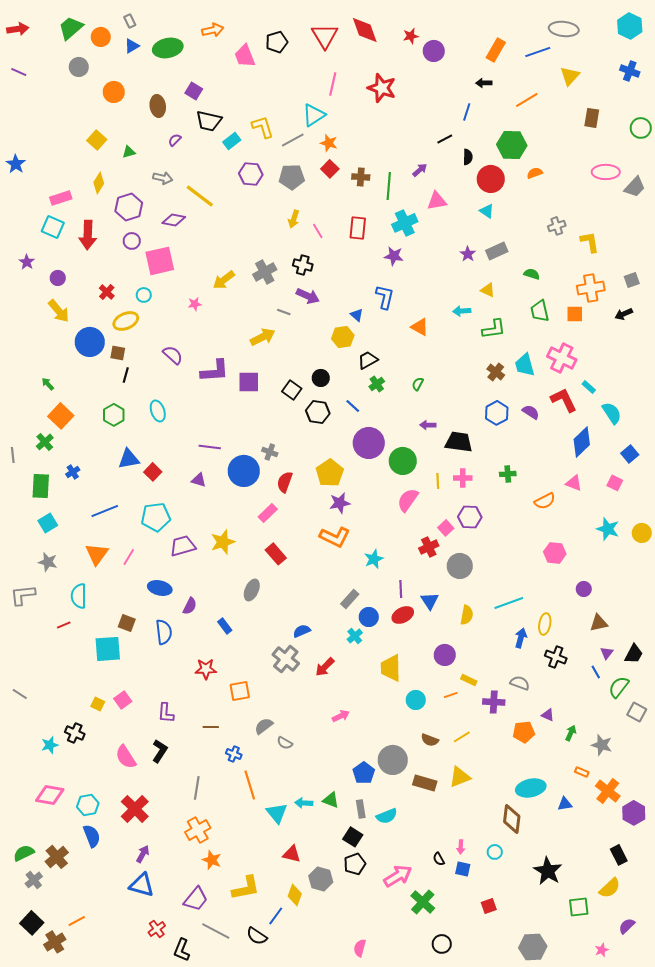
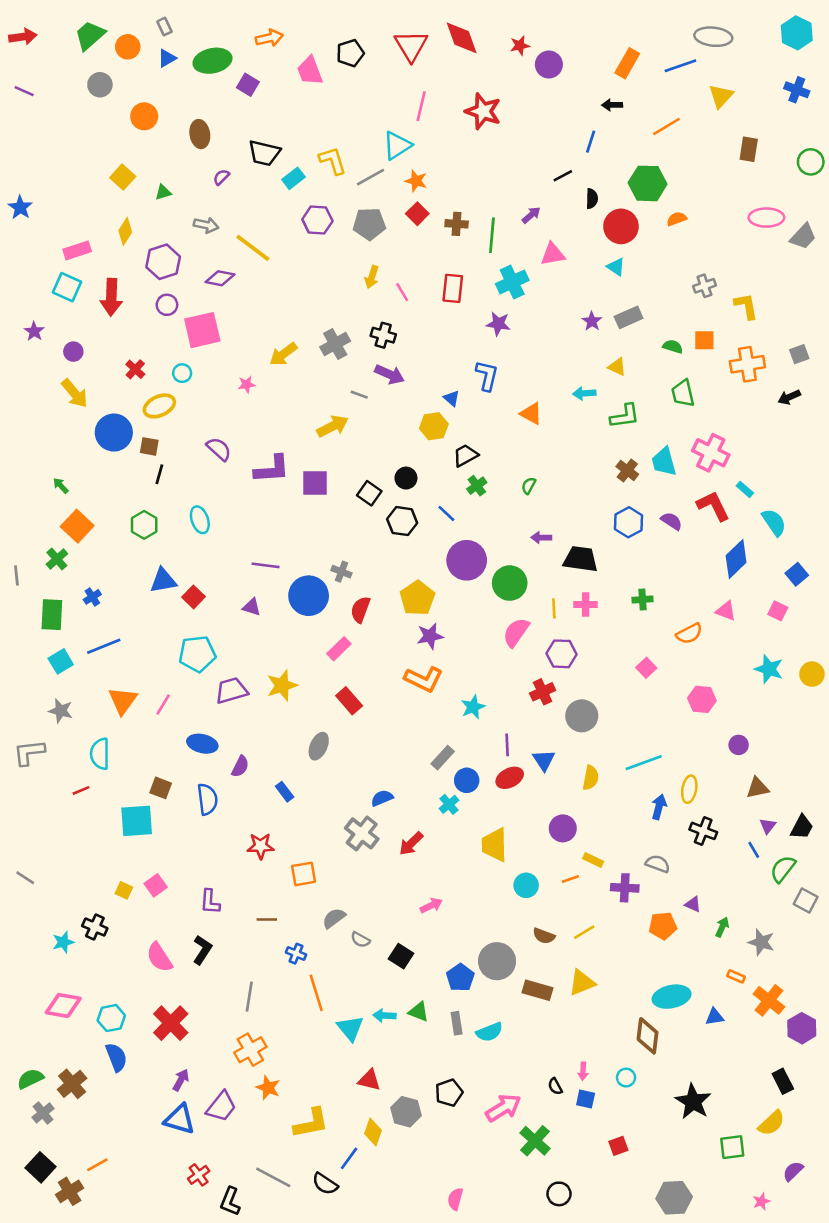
purple square: (194, 91) -> (248, 85), moved
orange square: (575, 314) -> (704, 340), moved
blue line: (105, 511) -> (104, 646), moved
purple hexagon: (470, 517) -> (562, 654), moved
pink square: (446, 528) -> (646, 668), moved
black square: (353, 837) -> (401, 956), moved
purple trapezoid: (196, 899) -> (221, 1107), moved

